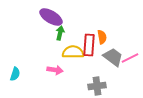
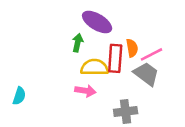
purple ellipse: (51, 17) -> (97, 22), moved
pink line: (130, 58) -> (152, 54), moved
pink arrow: (55, 70) -> (85, 91), moved

